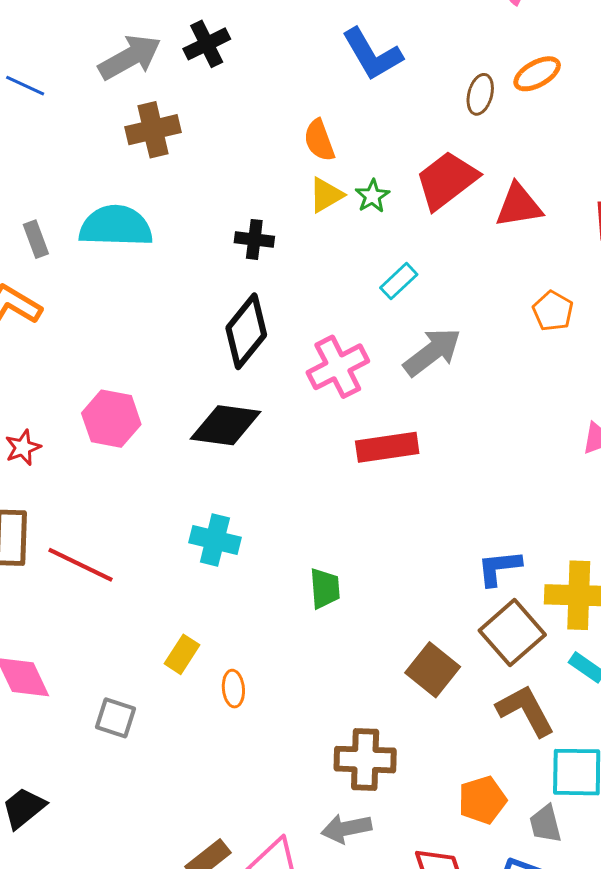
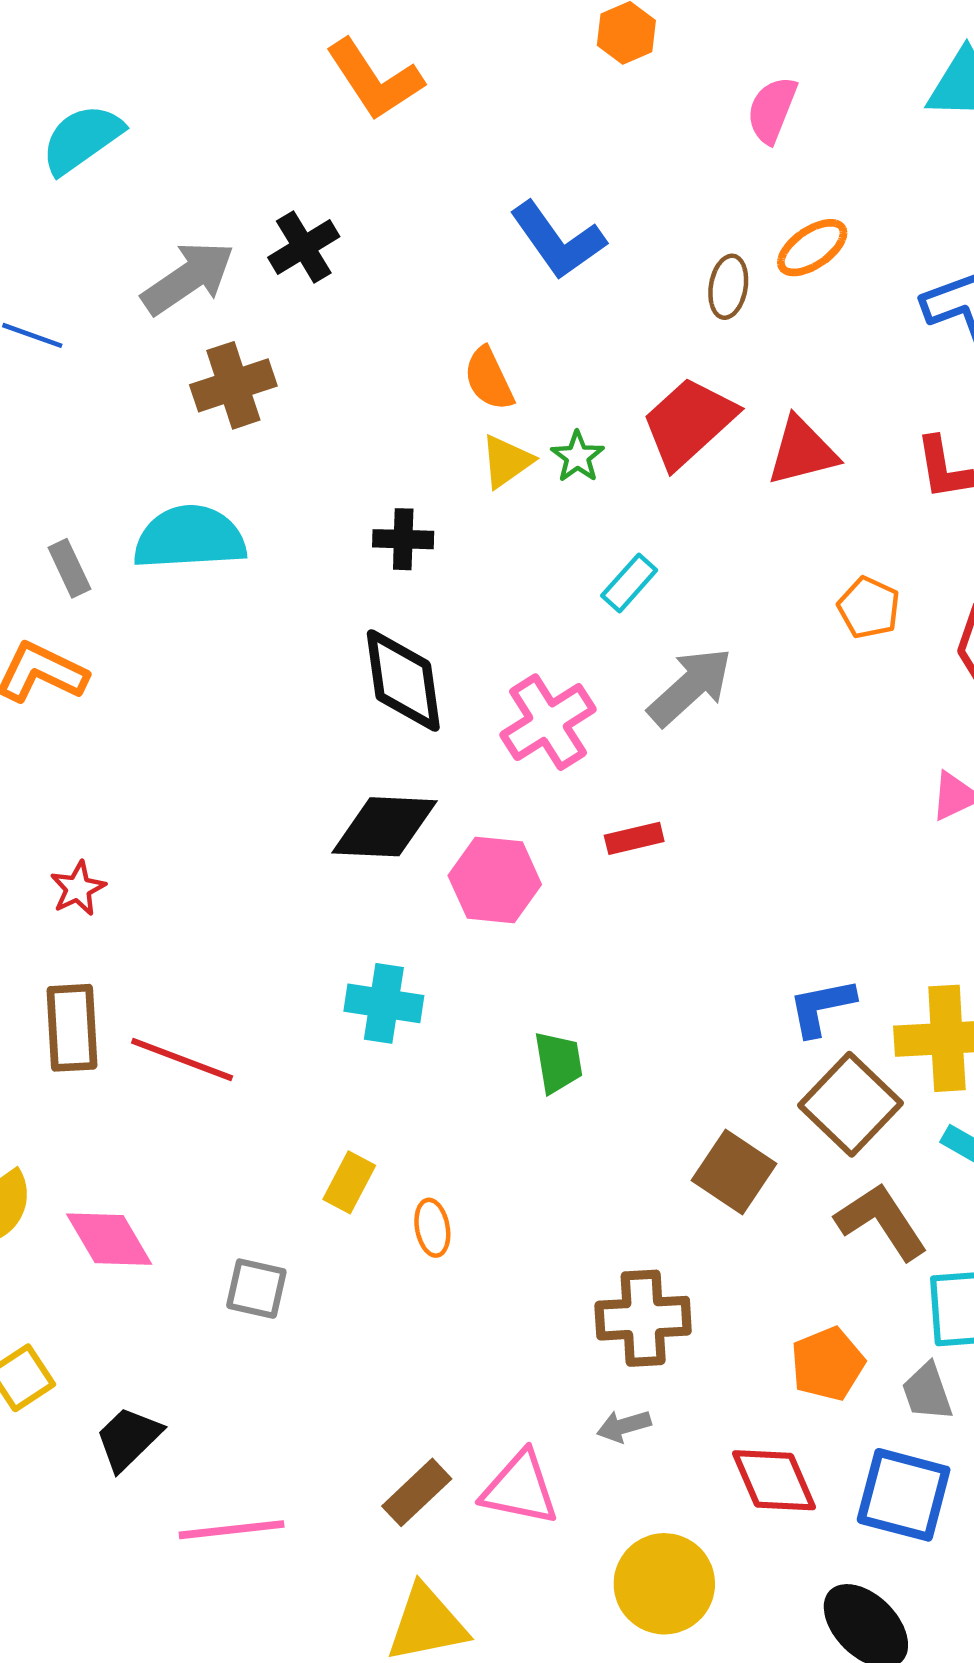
black diamond: (246, 331) -> (403, 680), turned -42
pink hexagon: (111, 419) -> (495, 880), moved
red rectangle: (387, 447) -> (634, 838), size x0.6
gray arrow: (346, 828) -> (624, 1426), size x0.7

